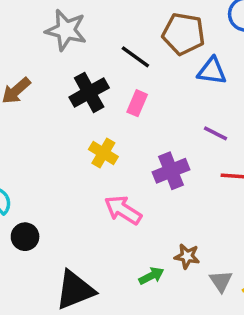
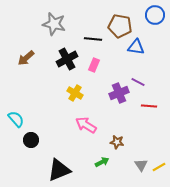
black line: (135, 57) -> (93, 39), turned -30
purple cross: (171, 171) -> (119, 93), moved
brown star: (187, 256) -> (117, 142), moved

